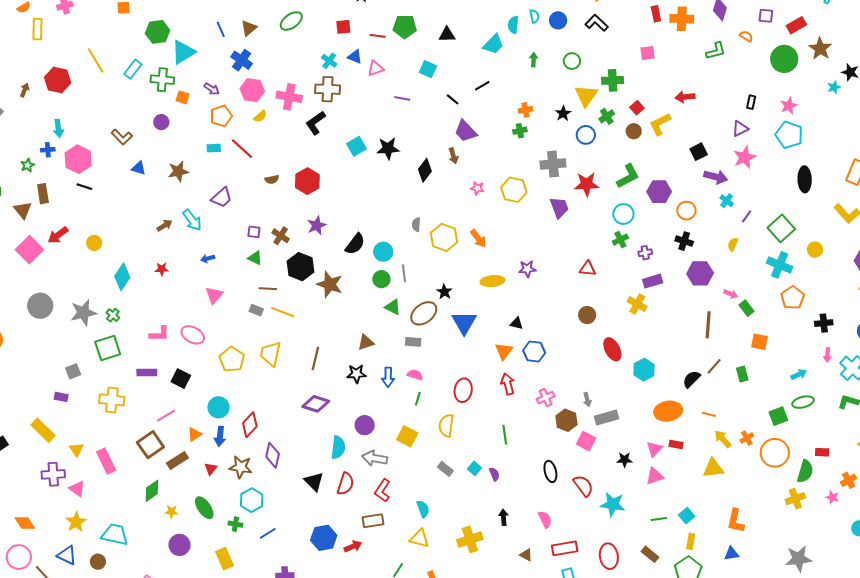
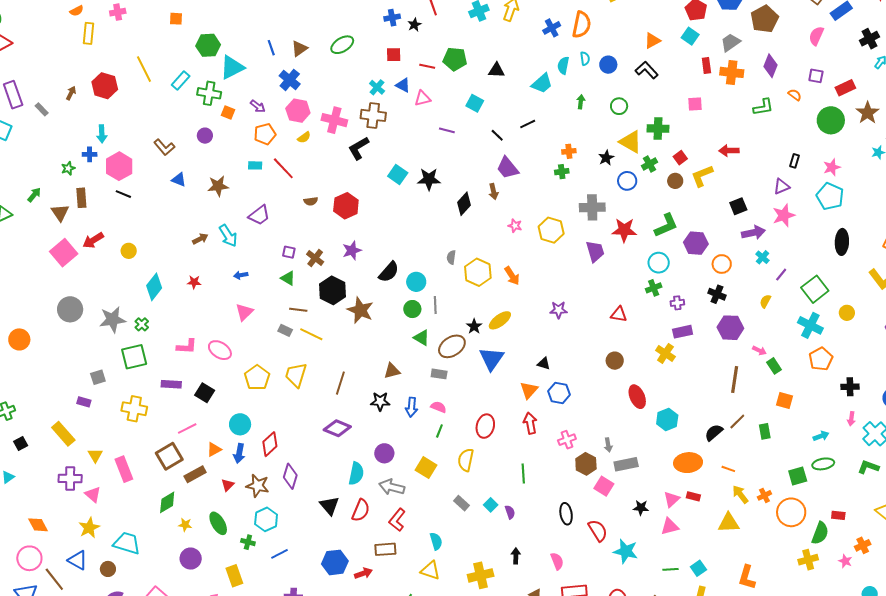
yellow triangle: (586, 96) -> (631, 142), turned -40
cyan square: (357, 146) -> (398, 174), turned -30
purple arrow: (716, 177) -> (753, 233), turned -30
yellow ellipse: (492, 281) -> (500, 320), moved, turned -35

